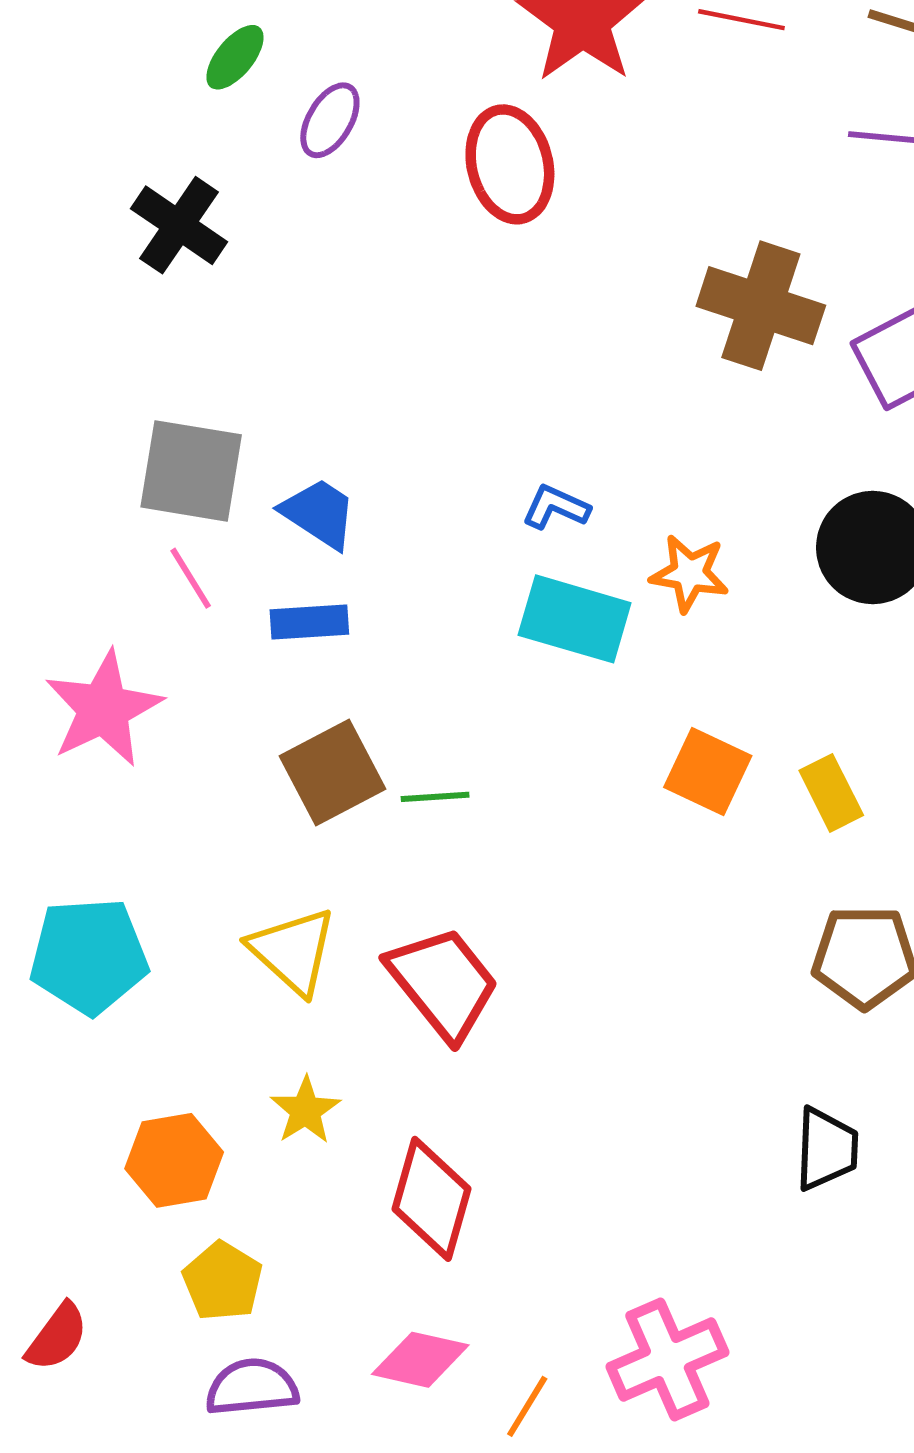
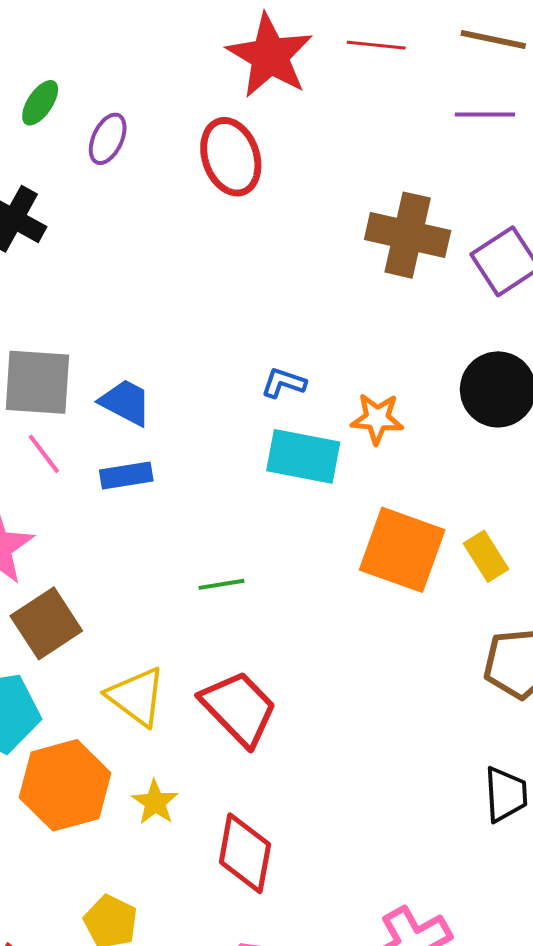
orange square: (708, 772) -> (402, 550), size x1.5
brown square: (332, 773) -> (46, 623), moved
orange hexagon: (174, 1160) -> (65, 785), moved, size x1.4

